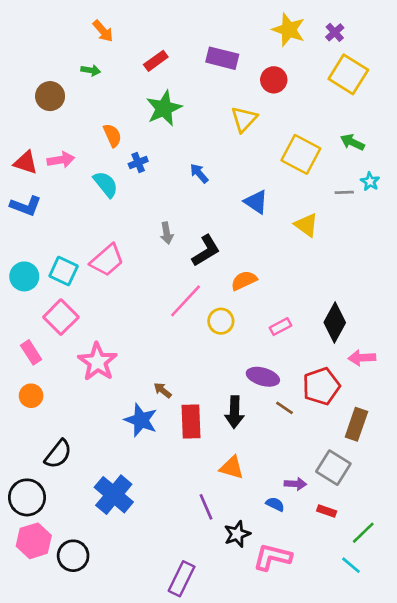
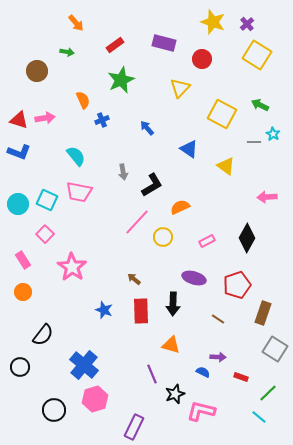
cyan semicircle: (106, 184) -> (76, 156), moved
pink trapezoid: (107, 260) -> (79, 192), turned 52
pink square: (61, 317) -> (45, 234), size x0.7
pink arrow: (362, 358) -> (267, 197), moved
brown arrow: (163, 390) -> (134, 279), moved
brown line: (285, 408) -> (218, 319), moved
blue star: (141, 420) -> (104, 310), size x0.7
gray square: (333, 468) -> (275, 349), moved
black circle: (27, 497) -> (20, 367), size x0.7
pink hexagon: (34, 541) -> (95, 399), moved

